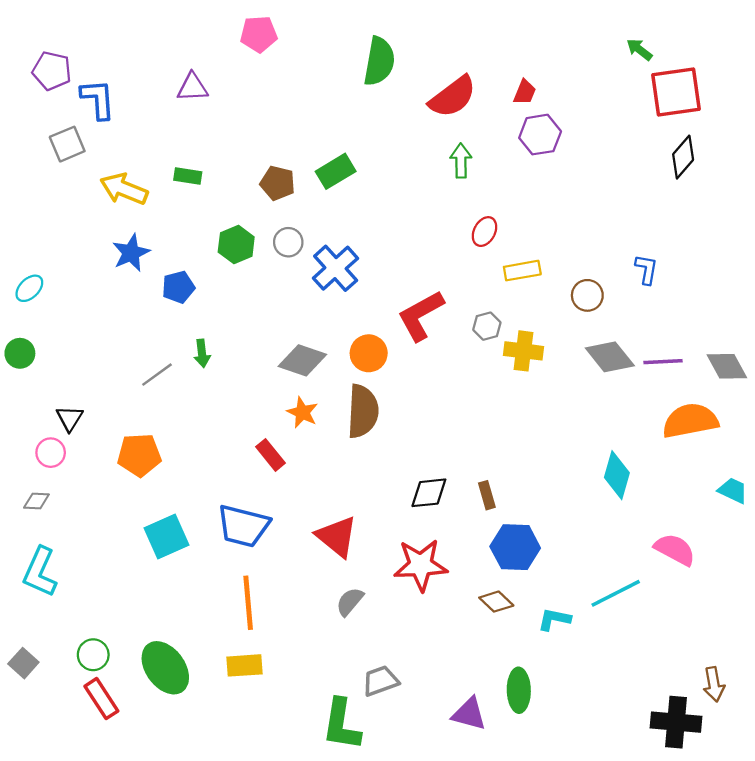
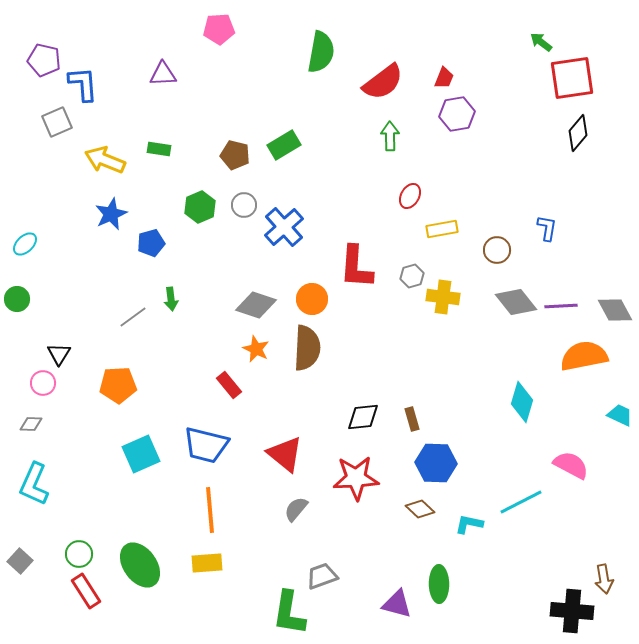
red L-shape: (421, 315) -> (356, 267), turned -57

